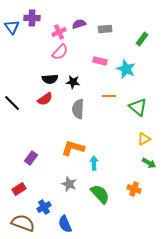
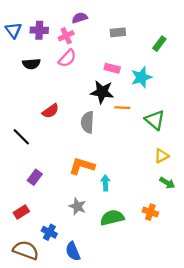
purple cross: (32, 18) -> (39, 30), moved
purple semicircle: (79, 24) -> (80, 18), moved
cyan star: (126, 69) -> (141, 77), turned 30
black semicircle: (50, 79) -> (31, 64), moved
black star: (73, 82) -> (102, 92), moved, size x1.5
black line: (12, 103) -> (21, 137), moved
green semicircle: (100, 194) -> (112, 218), turned -60
blue cross: (44, 207) -> (49, 232), turned -32

